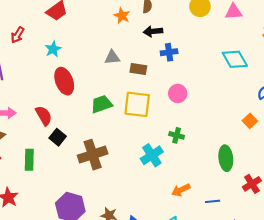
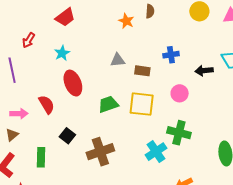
black arrow: (153, 31) -> (204, 71), moved
red semicircle: (44, 116) -> (47, 104), moved
green cross: (177, 135) -> (179, 133), size x1.6

